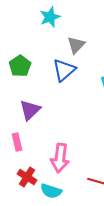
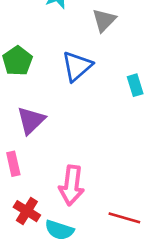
gray triangle: (76, 45) -> (104, 20), moved

